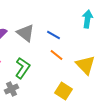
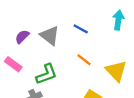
blue line: (54, 35) -> (81, 29), moved
green L-shape: (22, 68) -> (46, 74), turned 35

